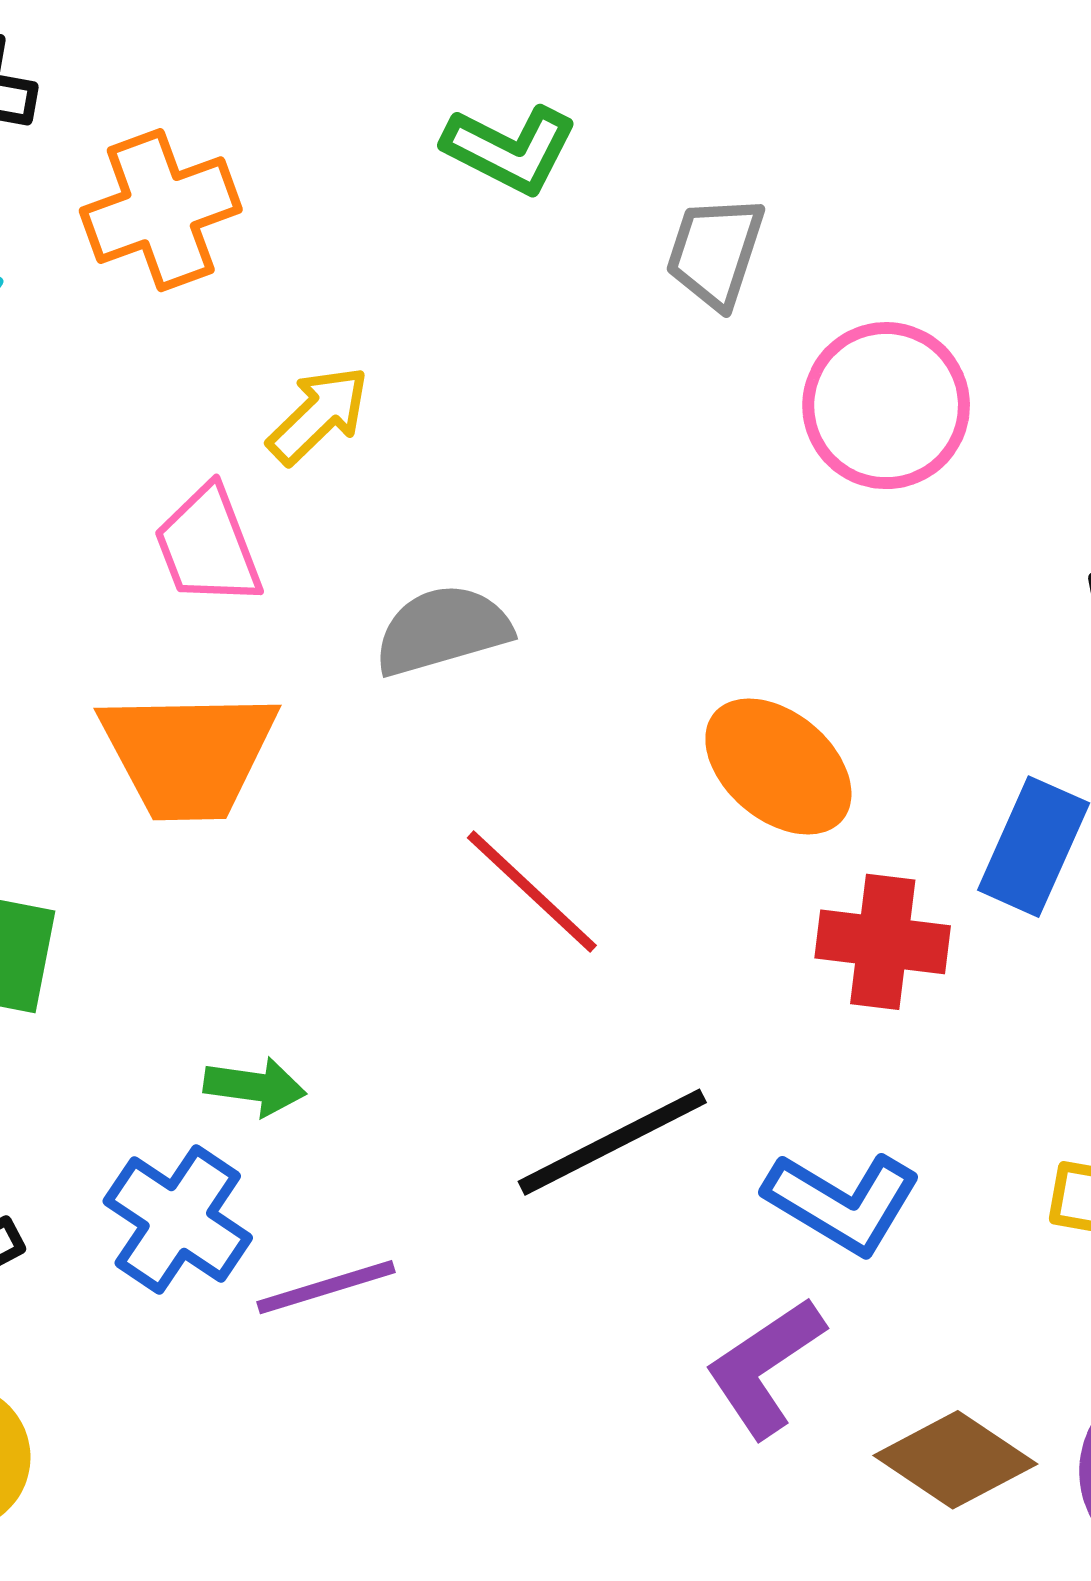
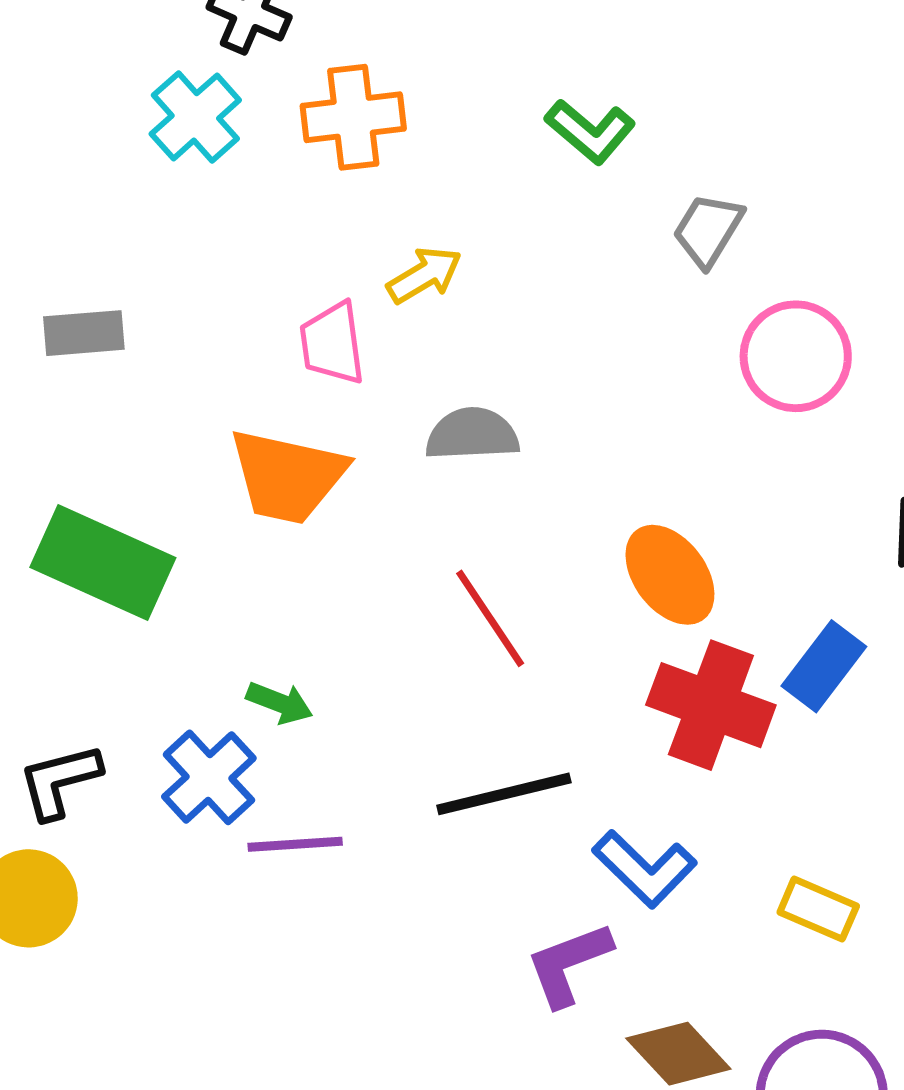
red cross: (883, 942) -> (711, 705), size x1.4

